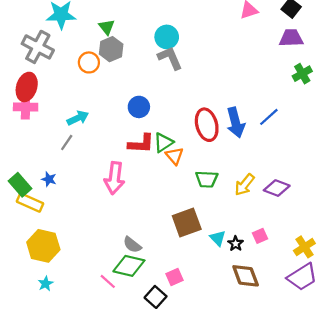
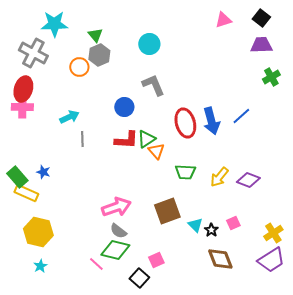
gray L-shape: (170, 58) -> (153, 85), moved
gray line: (67, 142) -> (82, 139), moved, turned -35
pink arrow: (114, 178) -> (116, 207), moved, turned -116

